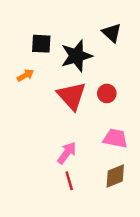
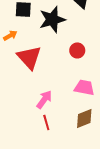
red triangle: (72, 96) -> (29, 57), moved

